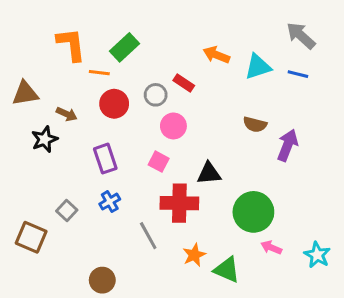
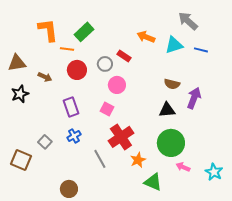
gray arrow: (301, 36) -> (188, 21), moved
black star: (44, 139) -> (20, 94), moved
black triangle: (209, 173) -> (167, 110), moved
red cross: (179, 203) -> (121, 137), turned -35
orange star: (194, 255) -> (138, 160), moved

